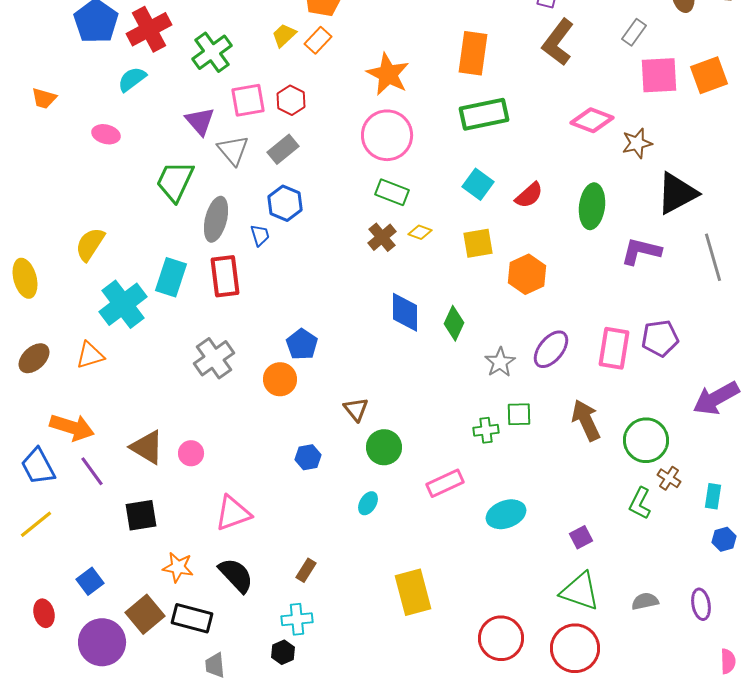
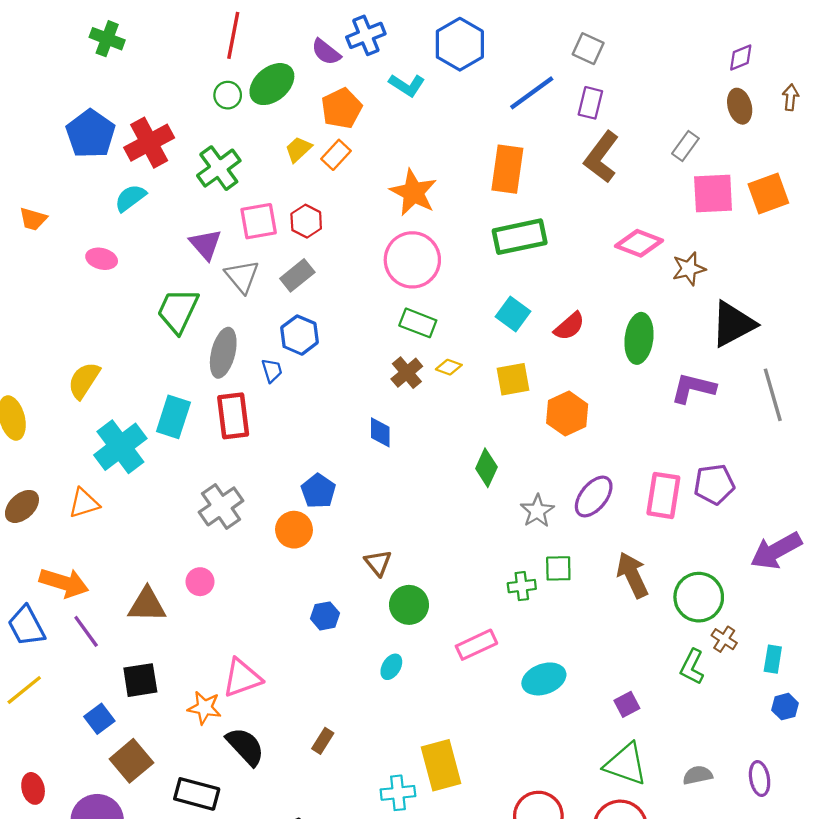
blue diamond: (405, 312) -> (380, 432), moved, size x0.7
brown triangle: (147, 447) -> (147, 605), turned -30
pink circle: (191, 453) -> (200, 582), moved
orange star: (178, 567) -> (204, 708), moved
blue square: (90, 581) -> (99, 719), moved
brown square: (145, 614) -> (131, 761), moved
cyan cross: (297, 619) -> (398, 793), moved

